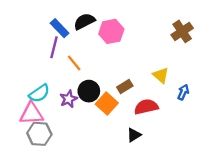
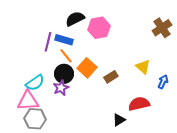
blue rectangle: (60, 28) -> (64, 40), moved, turned -30
black circle: (89, 91) -> (64, 74), moved
orange square: (107, 103) -> (87, 68), moved
red semicircle: (146, 107) -> (139, 104), moved

